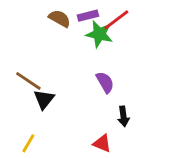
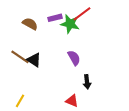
purple rectangle: (88, 16) -> (55, 18), moved
brown semicircle: (60, 18) -> (30, 24), moved
black triangle: (44, 99) -> (34, 60), moved, turned -35

